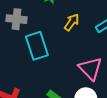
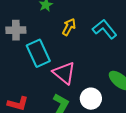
pink triangle: (90, 69) -> (64, 73), moved

